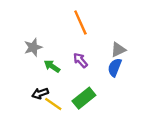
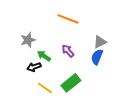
orange line: (80, 22) -> (68, 19), turned -45
black arrow: (40, 93) -> (34, 67), moved

